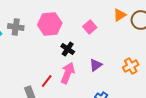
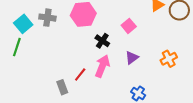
pink square: (90, 27) -> (129, 26), moved

